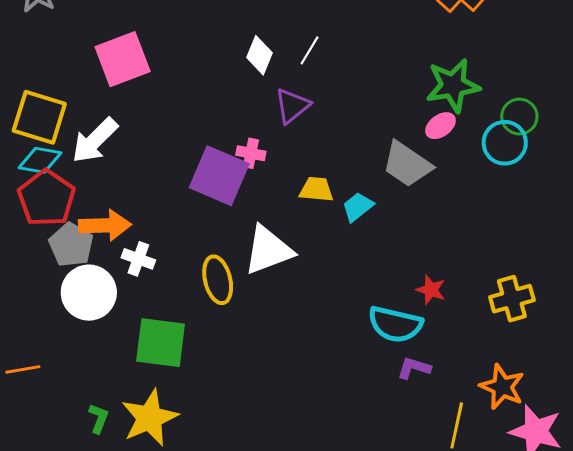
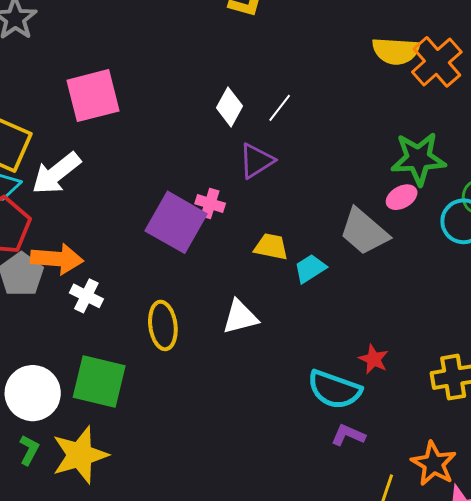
white triangle: (268, 250) -> (240, 317), moved, size x0.7
white circle: (89, 293) -> (33, 393), moved

